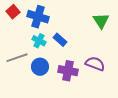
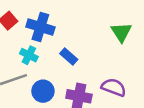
cyan cross: (39, 41) -> (29, 55), moved

